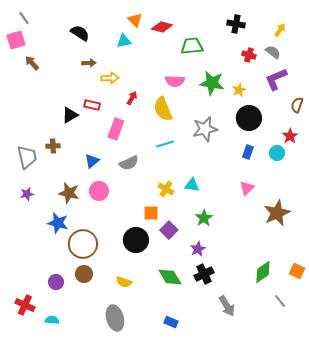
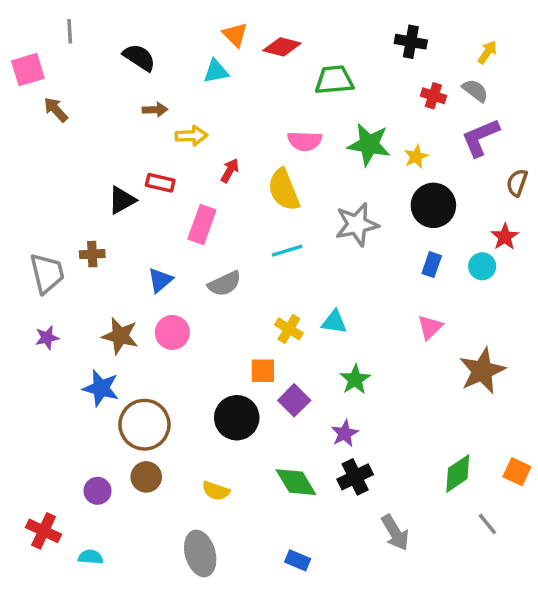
gray line: (24, 18) -> (70, 31), moved, turned 32

